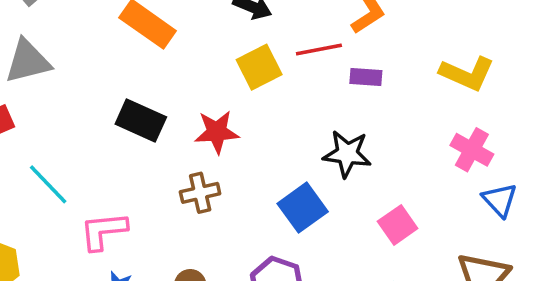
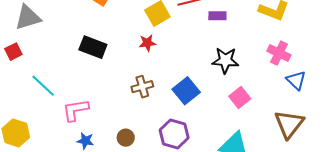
red star: (217, 132) -> (147, 43), moved, size x0.7
black star: (347, 154) -> (225, 60), moved
brown cross: (200, 193) -> (142, 87), moved

